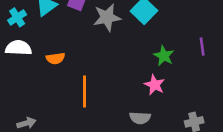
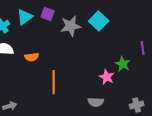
green star: (164, 56) -> (123, 64), moved

